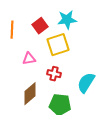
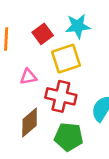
red cross: (54, 74) -> (61, 96), size x1.6

